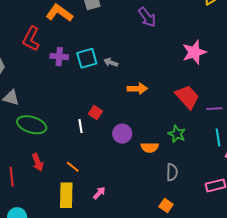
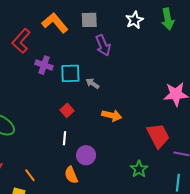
purple arrow: (147, 17) -> (103, 45), moved
red square: (96, 113) -> (67, 110), moved
white line: (80, 126) -> (64, 138), moved
orange semicircle: (150, 147) -> (71, 175), moved, turned 54

